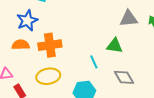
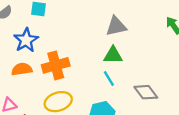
gray triangle: (129, 18) -> (116, 26), moved
green triangle: (115, 46) -> (113, 55), moved

